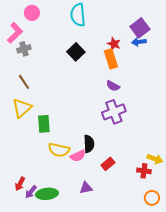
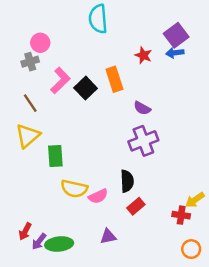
pink circle: (32, 13) -> (40, 43), moved
pink L-shape: (15, 33) -> (60, 80), moved
black square: (76, 52) -> (86, 88), moved
orange rectangle: (111, 59) -> (114, 79), moved
black semicircle: (89, 144) -> (127, 181), moved
yellow arrow: (155, 159) -> (195, 200), turned 126

